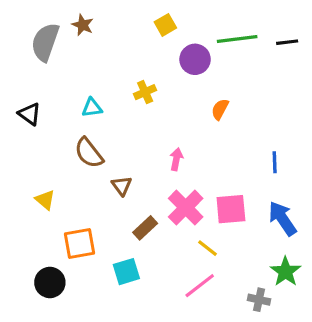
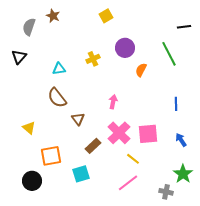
green line: (237, 39) -> (169, 54), moved, turned 70
gray semicircle: (45, 42) -> (29, 27), size x0.7
purple circle: (195, 59) -> (125, 48), moved
black triangle: (30, 114) -> (19, 57), moved, turned 35
blue arrow: (282, 218) -> (181, 140), size x0.6

